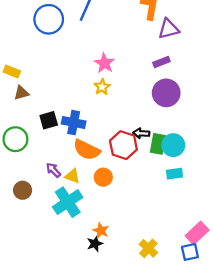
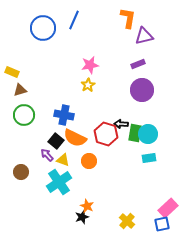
pink star: (104, 63) -> (90, 65), turned 30
black square: (49, 120) -> (56, 141), moved, turned -35
green circle: (15, 139) -> (24, 115), moved

